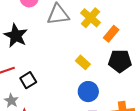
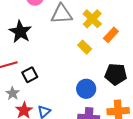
black pentagon: (120, 61) -> (116, 74), moved
yellow rectangle: (83, 62) -> (85, 47), moved

